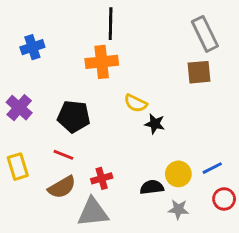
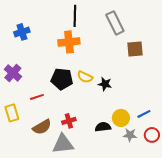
gray rectangle: (205, 34) -> (115, 23), moved
yellow semicircle: (136, 103) -> (85, 77), moved
black pentagon: (74, 116) -> (62, 79), moved
red line: (63, 155) -> (37, 97), moved, turned -40
gray star: (178, 209) -> (130, 135), moved

